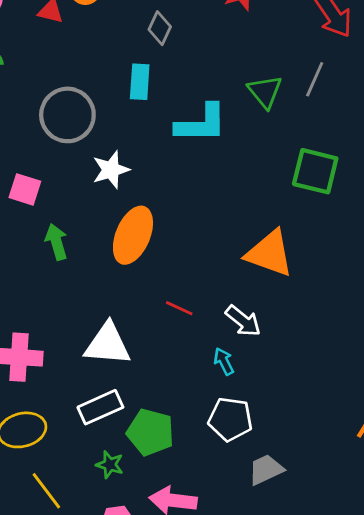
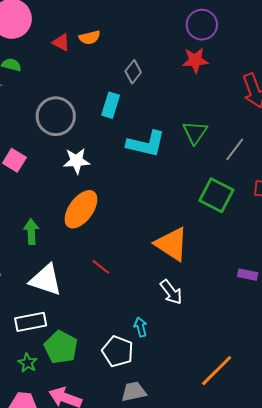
gray line: (315, 79) -> (235, 149), moved
green arrow: (56, 242) -> (31, 232), moved
white arrow: (243, 321) -> (171, 292), moved
cyan arrow: (224, 361) -> (141, 327), moved

